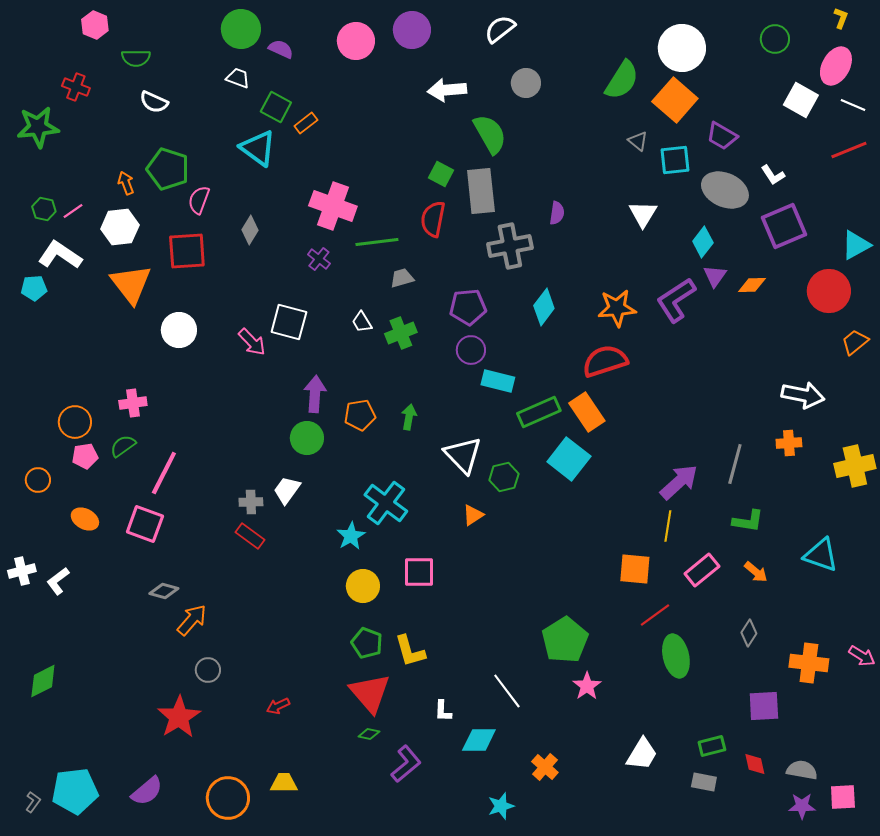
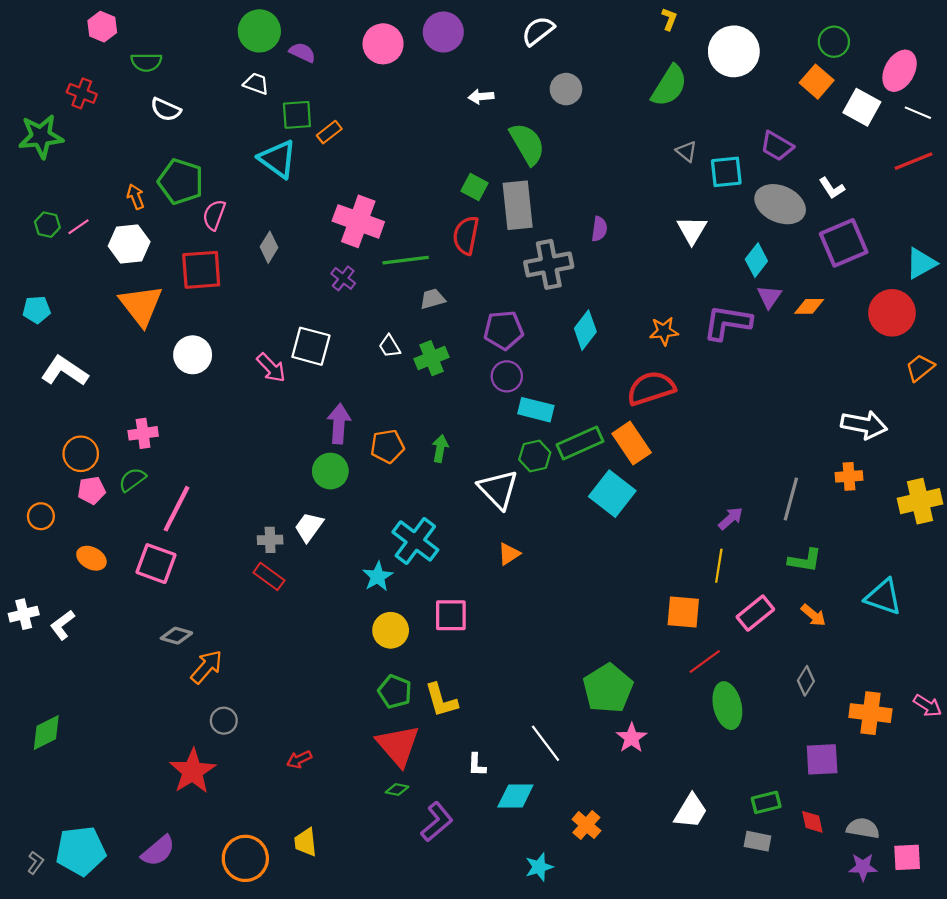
yellow L-shape: (841, 18) -> (669, 19), moved
white arrow: (447, 90) -> (481, 97), size x0.6
orange square: (675, 100) -> (817, 82), moved, size x0.7
green square: (276, 107) -> (297, 115), turned -32
white L-shape: (60, 255) -> (65, 371), moved
purple L-shape: (676, 300) -> (727, 323), turned 42
orange star: (617, 308) -> (664, 331), size x0.7
green hexagon: (504, 477) -> (535, 456), moved
purple arrow: (679, 482) -> (731, 518), size x0.6
yellow trapezoid: (284, 783) -> (306, 842), turned -96

